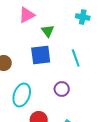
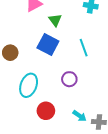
blue square: (41, 55) -> (48, 44), turned 35

